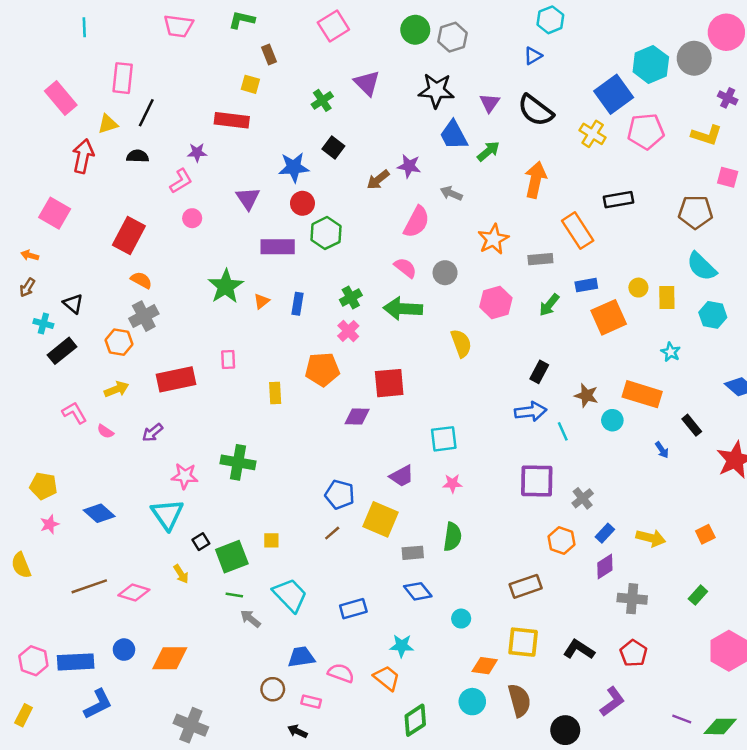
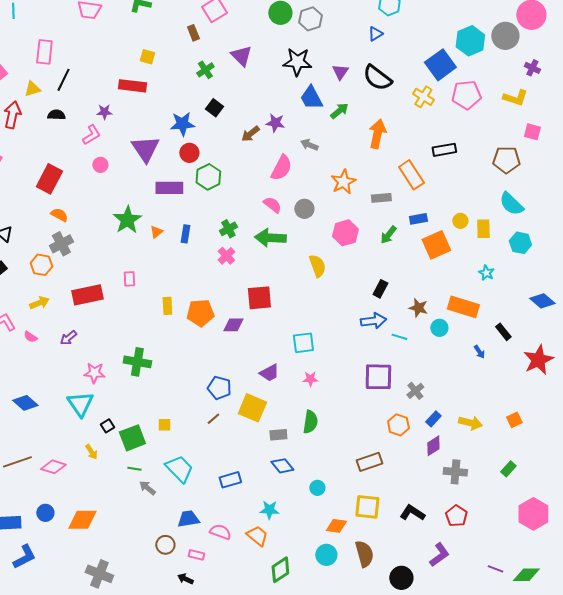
brown rectangle: (269, 55) -> (193, 33), moved
purple triangle: (248, 198) -> (145, 149), size x1.4
orange pentagon: (322, 369) -> (200, 313), moved
cyan line: (563, 431) -> (399, 337), turned -49

